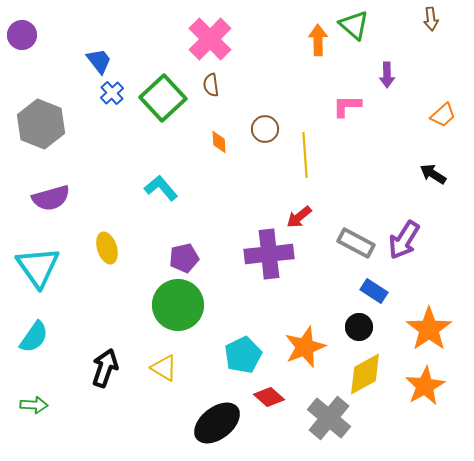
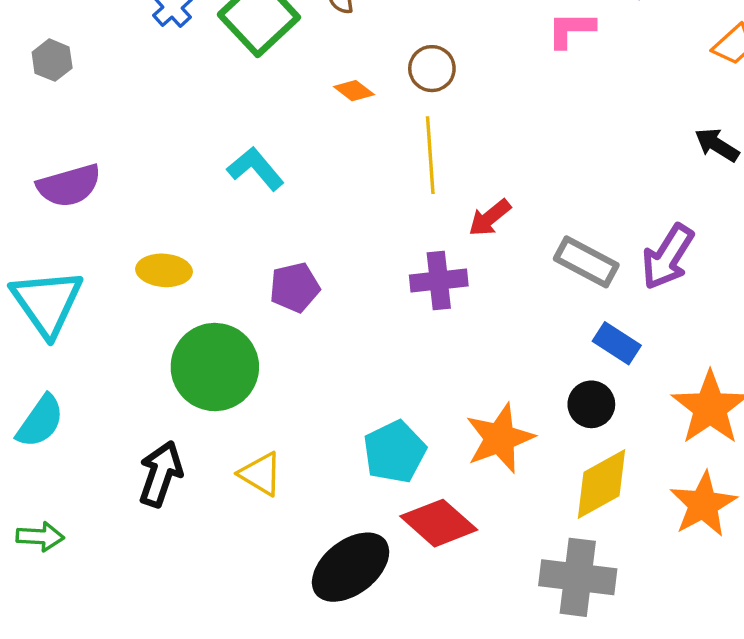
gray hexagon: (41, 124) -> (52, 60), size x0.5
orange diamond: (219, 142) -> (354, 91), turned -50
yellow line: (305, 155) -> (430, 155), moved
yellow ellipse: (107, 248) -> (164, 270), turned -68
purple cross: (269, 254) -> (439, 281), size x0.7
green circle: (178, 305) -> (215, 367), moved
red diamond: (269, 397) -> (439, 523), size x1.4
gray cross: (329, 418) -> (578, 577), moved, turned -33

